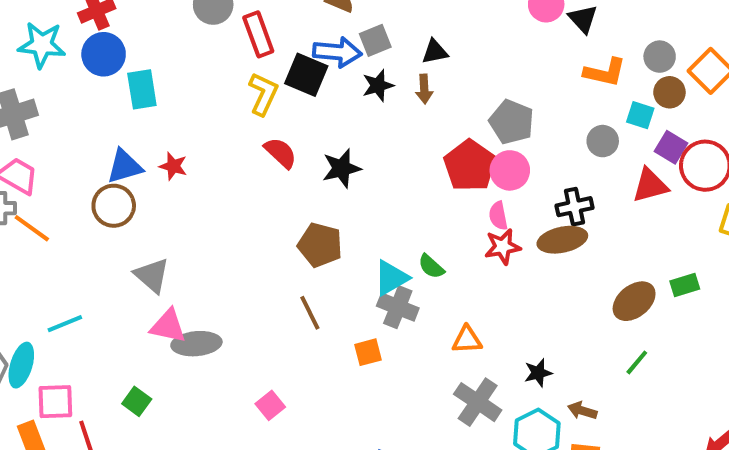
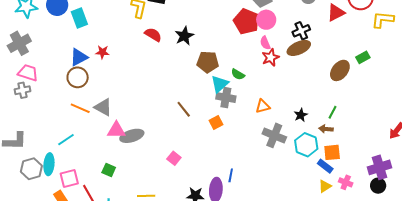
orange line: (32, 228) -> (80, 108), moved
brown pentagon: (320, 245) -> (208, 62), moved
green line: (637, 362) -> (333, 112), moved

